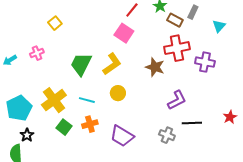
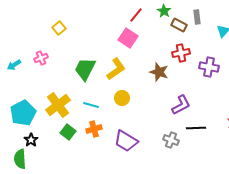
gray rectangle: (193, 12) -> (197, 17), turned -32
red cross: (177, 48) -> (181, 53), size x0.7

